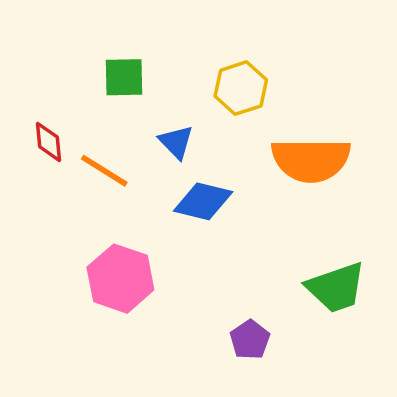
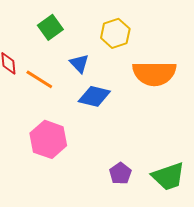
green square: (124, 77) -> (50, 27), turned -35
green trapezoid: (336, 288) -> (168, 176), moved

